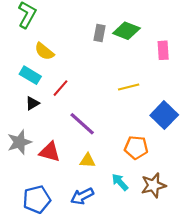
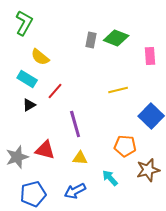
purple line: (82, 124) -> (75, 124), turned 32
gray star: (19, 142) -> (17, 157), moved
brown star: (153, 185) -> (148, 170), moved

